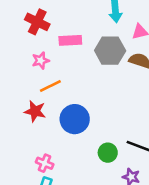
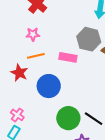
pink rectangle: (70, 40) -> (68, 57), moved
green circle: (108, 153) -> (68, 118), size x1.5

